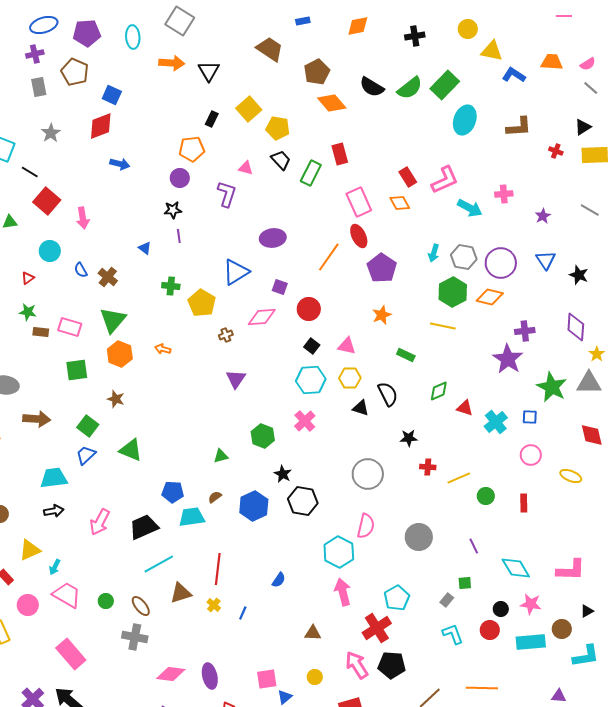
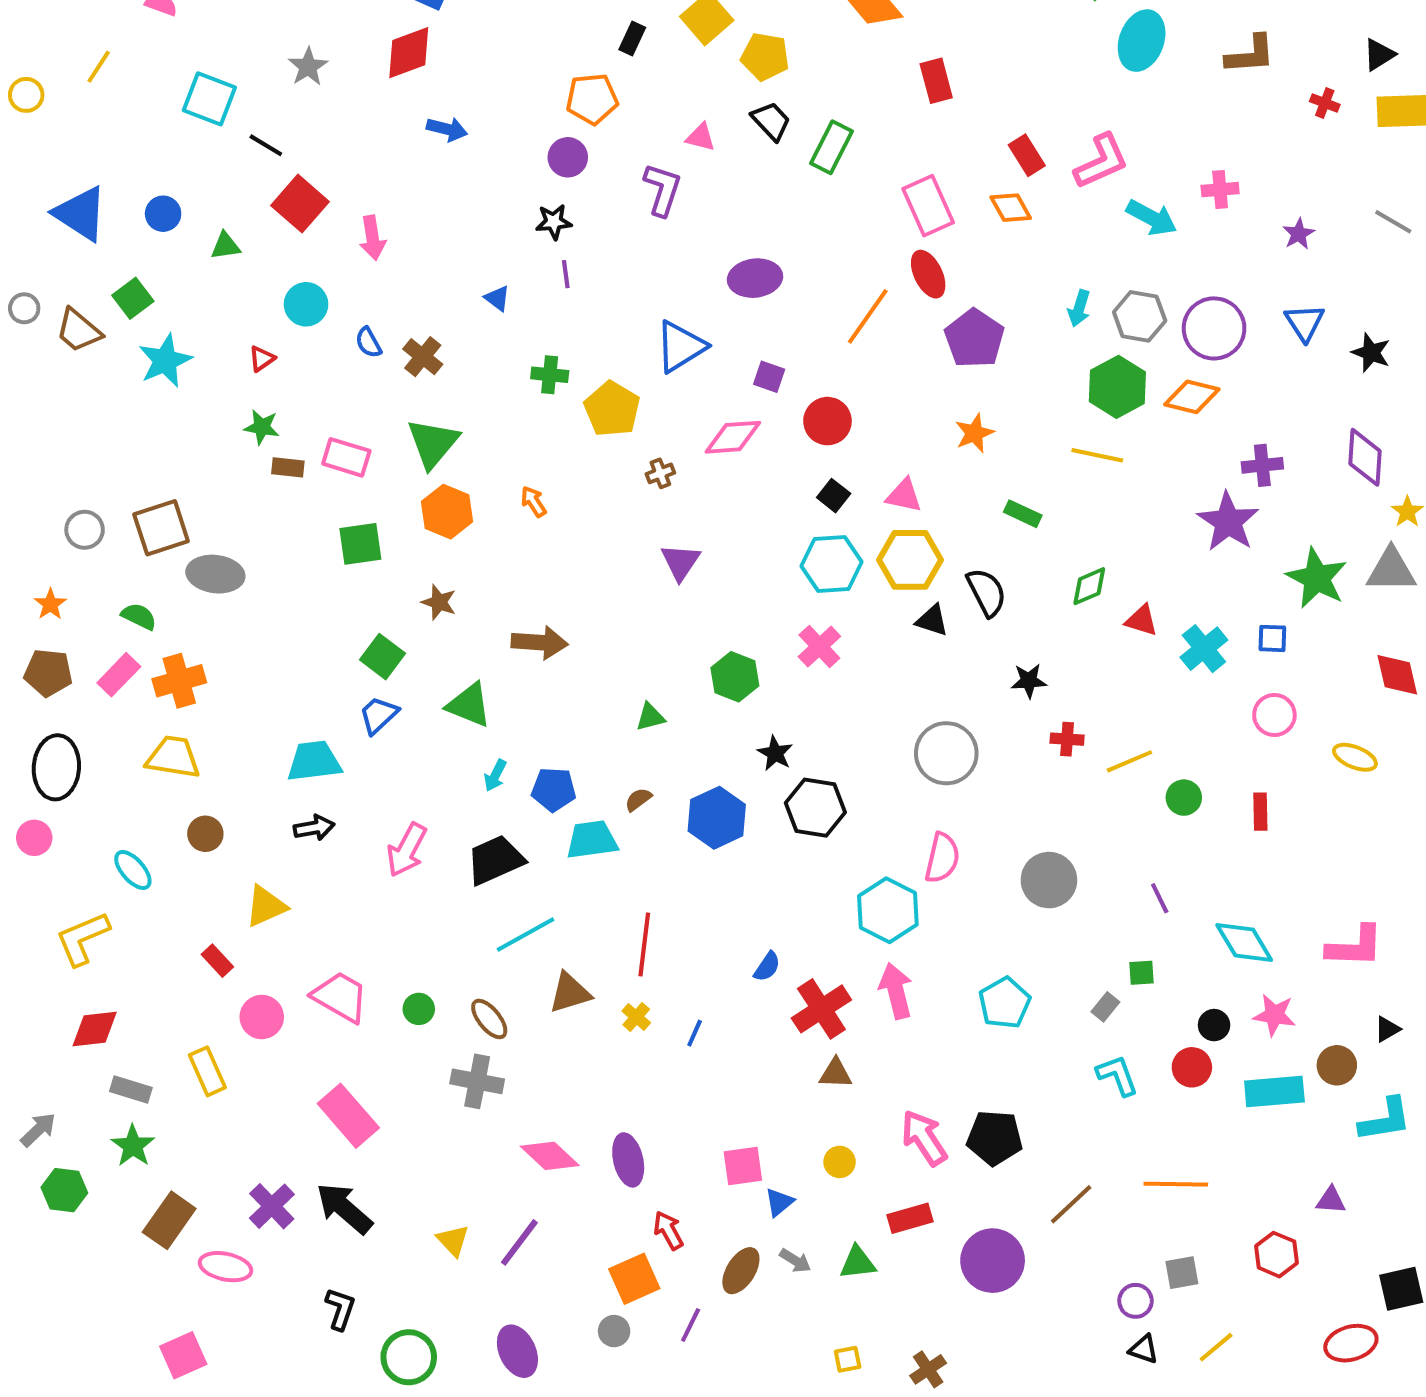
red rectangle: (340, 154) -> (936, 81), moved
orange arrow: (163, 349) -> (534, 502), turned 42
yellow hexagon: (350, 378) -> (910, 560), size x1.4
brown arrow: (37, 419) -> (540, 643), moved
cyan arrow: (55, 567) -> (495, 775), moved
red cross: (377, 628) -> (821, 1009), moved
pink diamond: (171, 674) -> (550, 1156), turned 36

